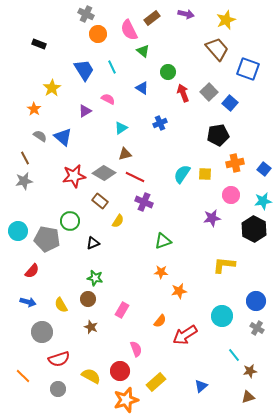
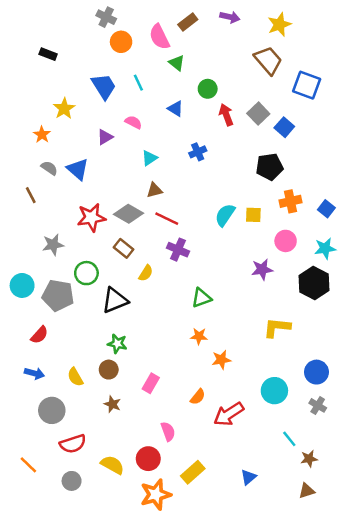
gray star: (24, 181) -> (53, 245), moved
black triangle: (93, 243) -> (115, 300), size x1.6

